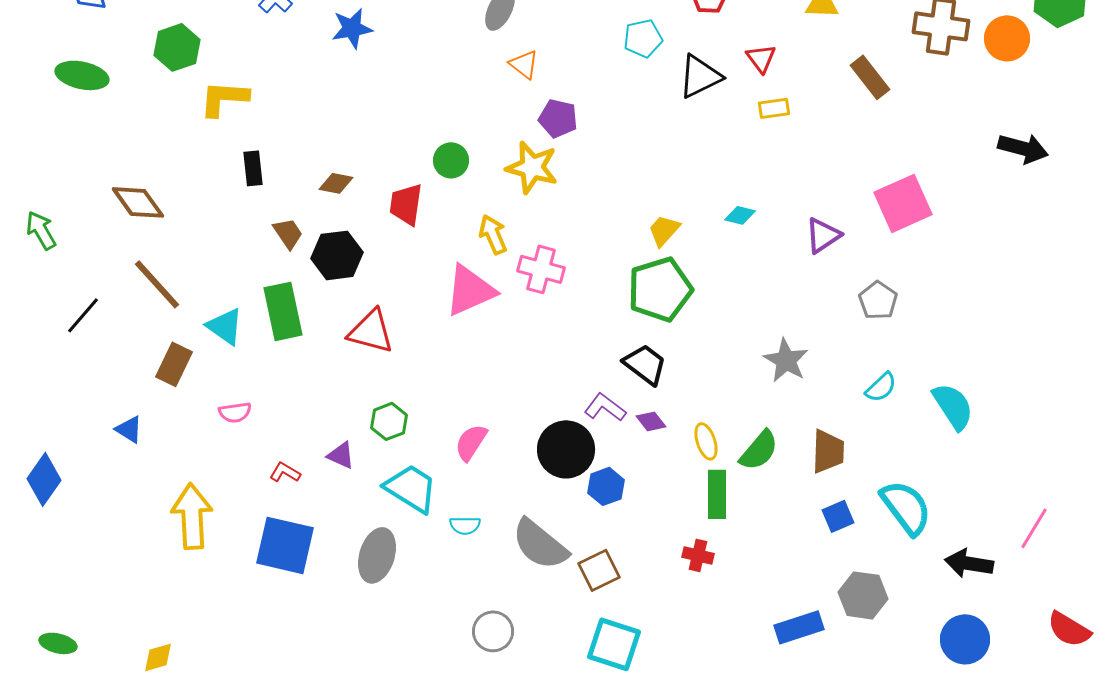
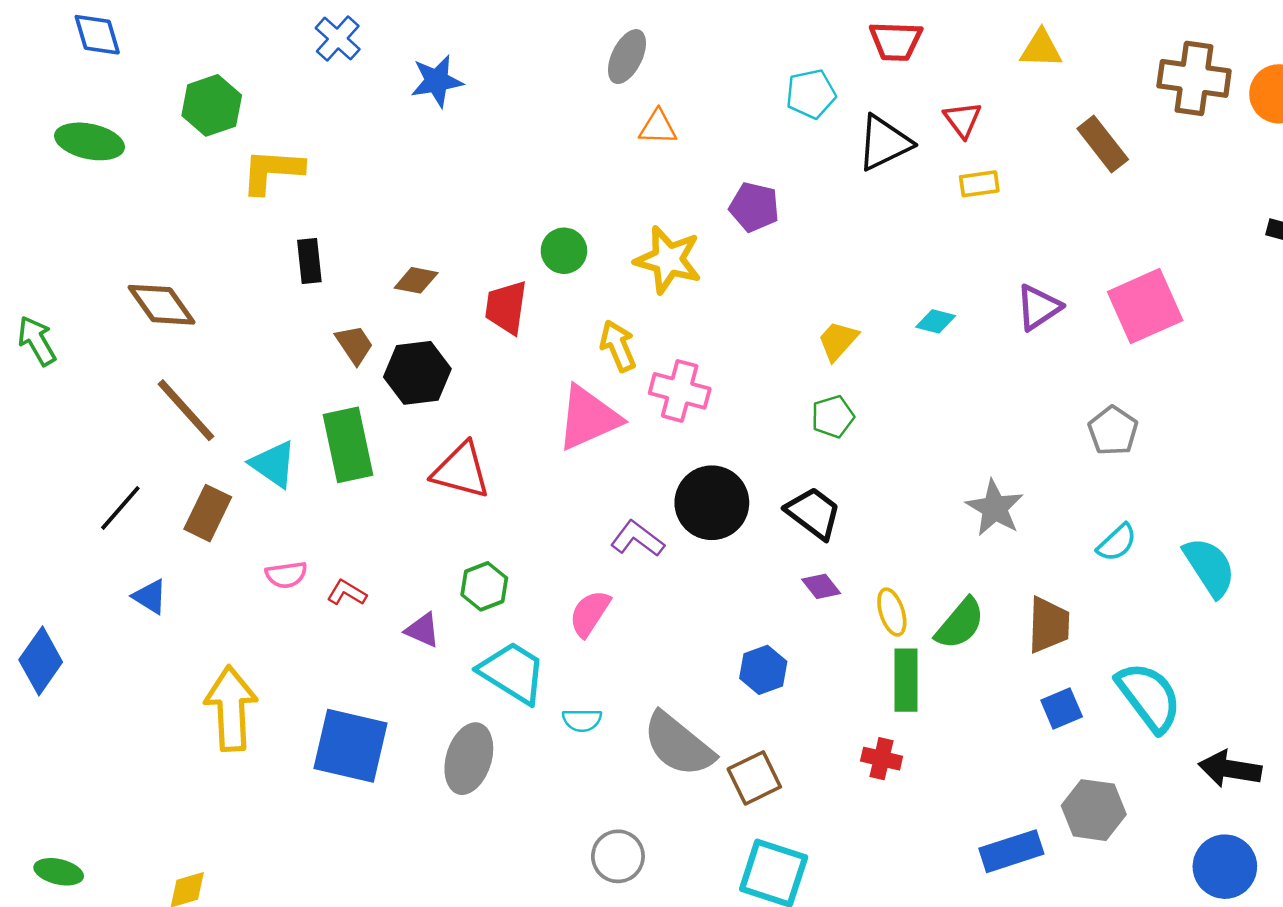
orange triangle: (524, 64) -> (658, 127), turned -36
purple pentagon: (558, 118) -> (754, 207), moved
purple triangle: (823, 235) -> (1038, 307), moved
green pentagon: (660, 289) -> (833, 417), size x0.5
black line: (83, 315) -> (120, 508), moved
purple L-shape: (605, 407) -> (637, 539), moved
black circle: (566, 449) -> (712, 503), moved
red L-shape: (285, 472) -> (347, 593), moved

